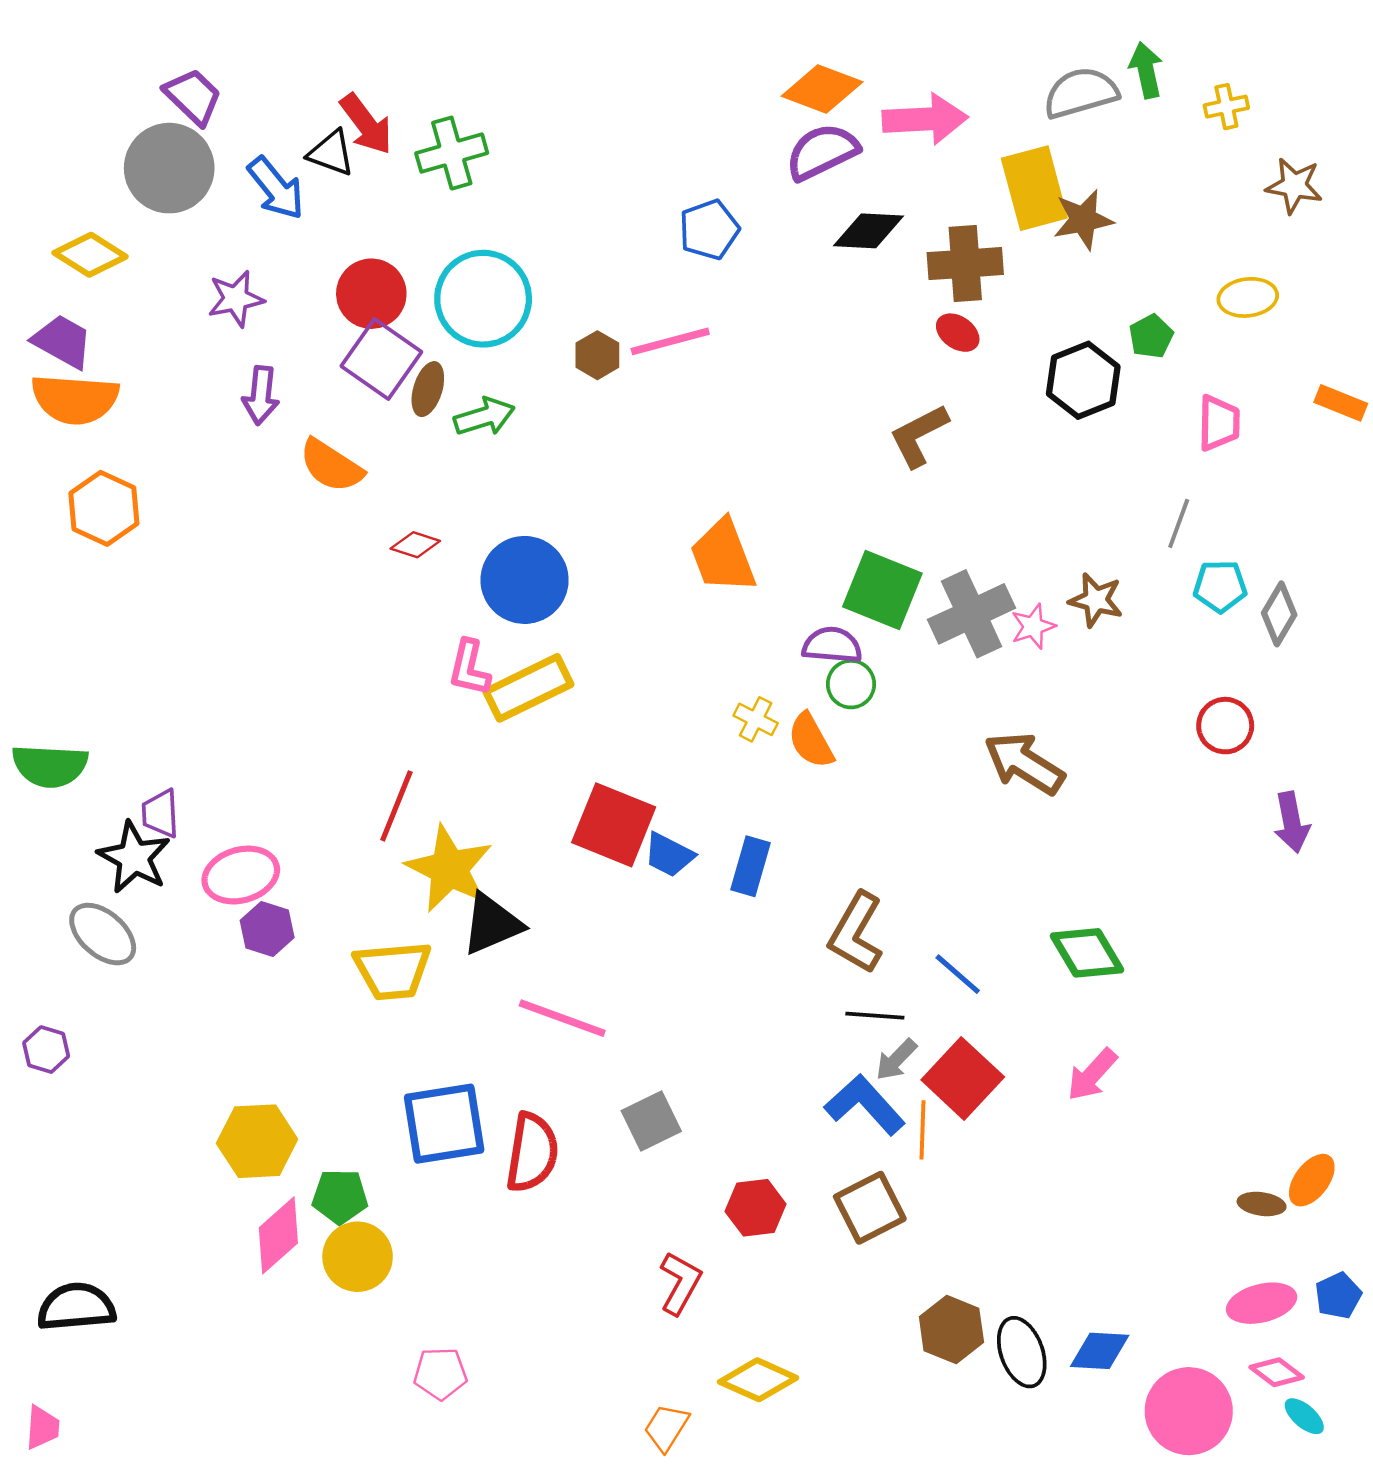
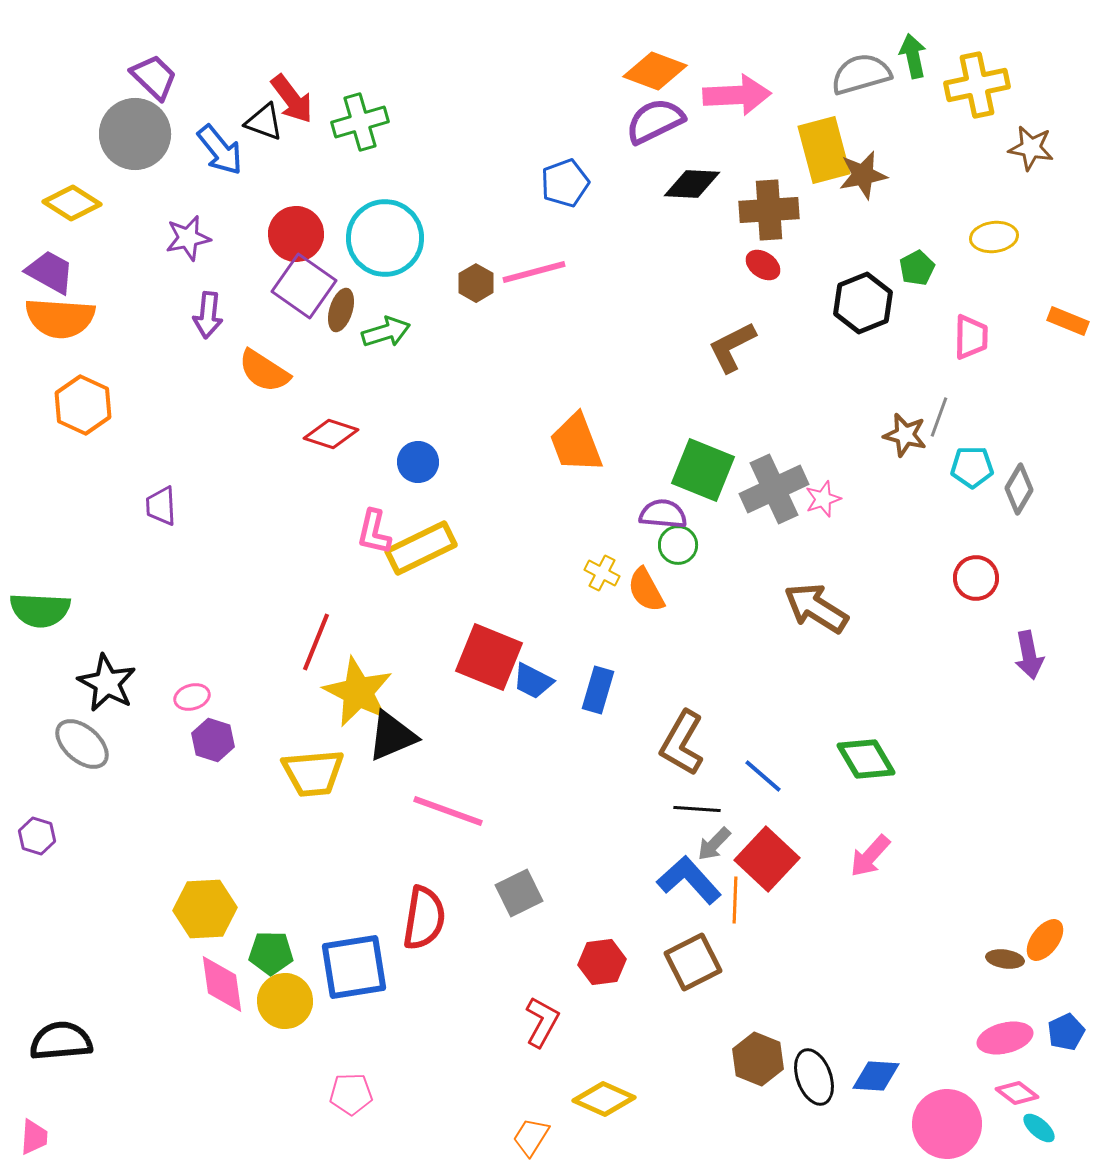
yellow cross: (1226, 107) -> (977, 85), size x1.8
red diamond: (415, 545) -> (331, 434), size x1.4
blue circle: (525, 580) -> (418, 462), size x0.6
brown star: (1096, 600) -> (905, 435), moved
purple trapezoid: (160, 813) -> (161, 506), moved
pink ellipse: (241, 875) -> (192, 697), size x0.6
blue square: (444, 1124) -> (354, 967), moved
pink diamond: (278, 1235) -> (222, 984), turned -56

